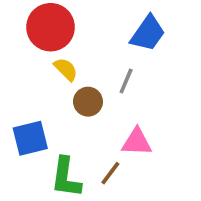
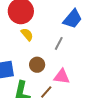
brown circle: (88, 102) -> (37, 65), moved

